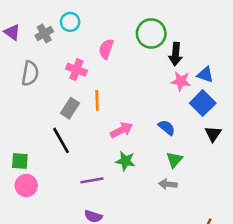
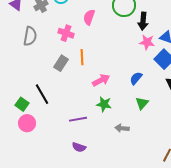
blue semicircle: (167, 128) -> (136, 78), turned -88
black line: (61, 140) -> (42, 94), moved
green square: (20, 161) -> (22, 104), turned 32
gray arrow: (168, 184) -> (122, 128), moved

